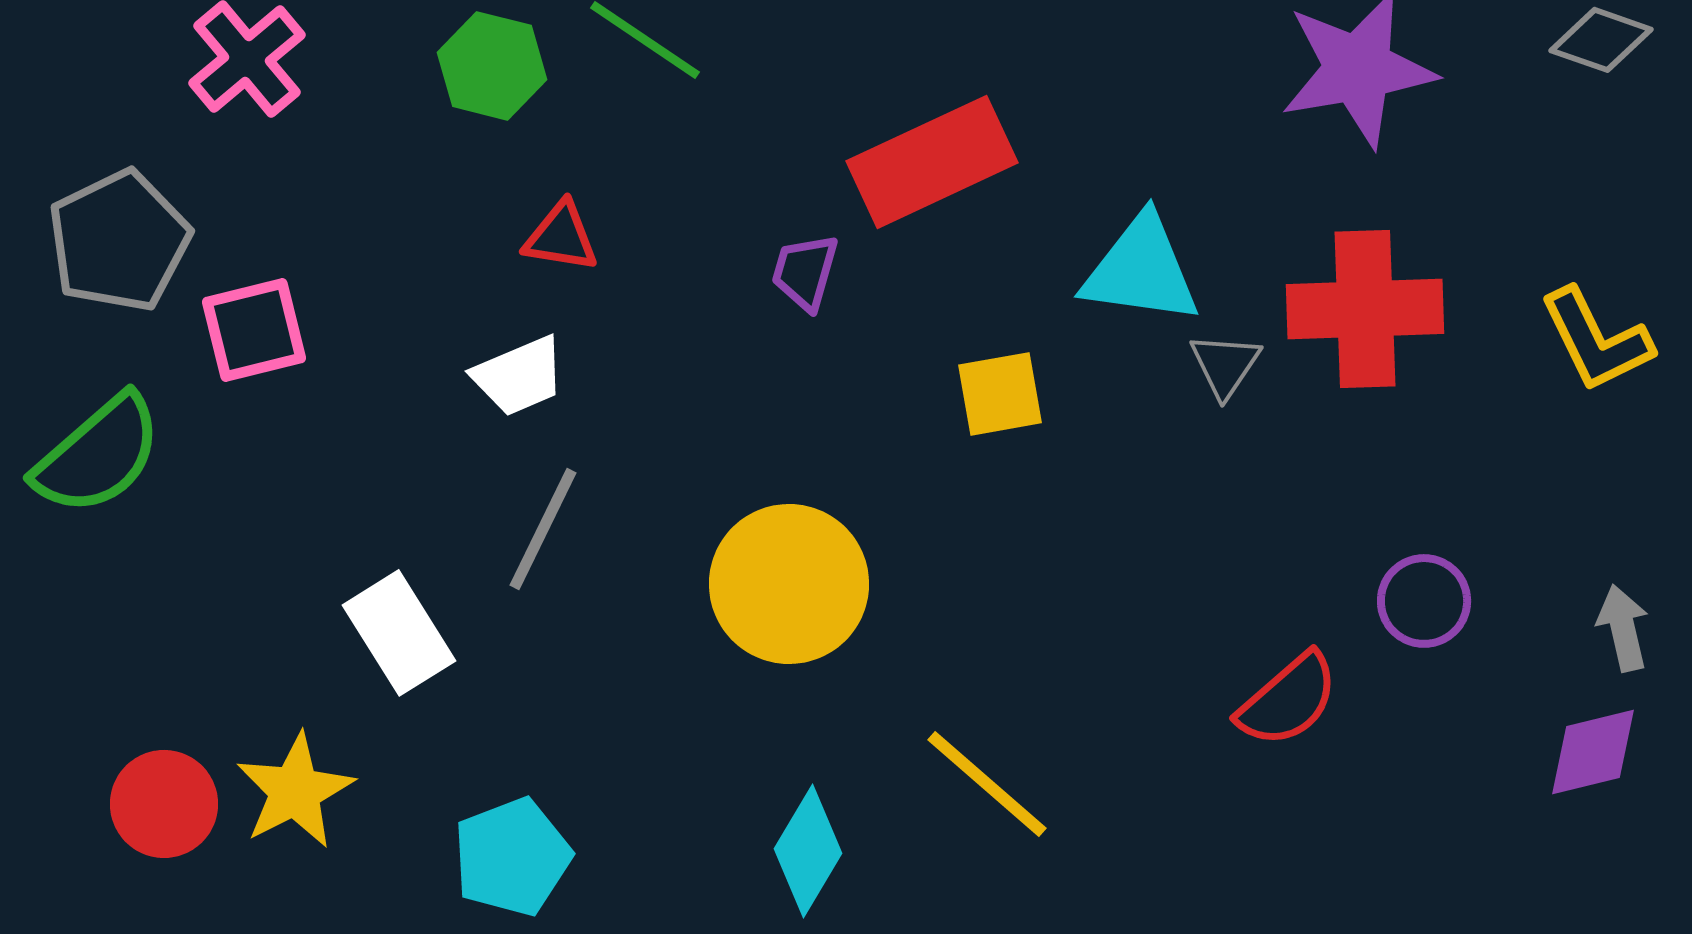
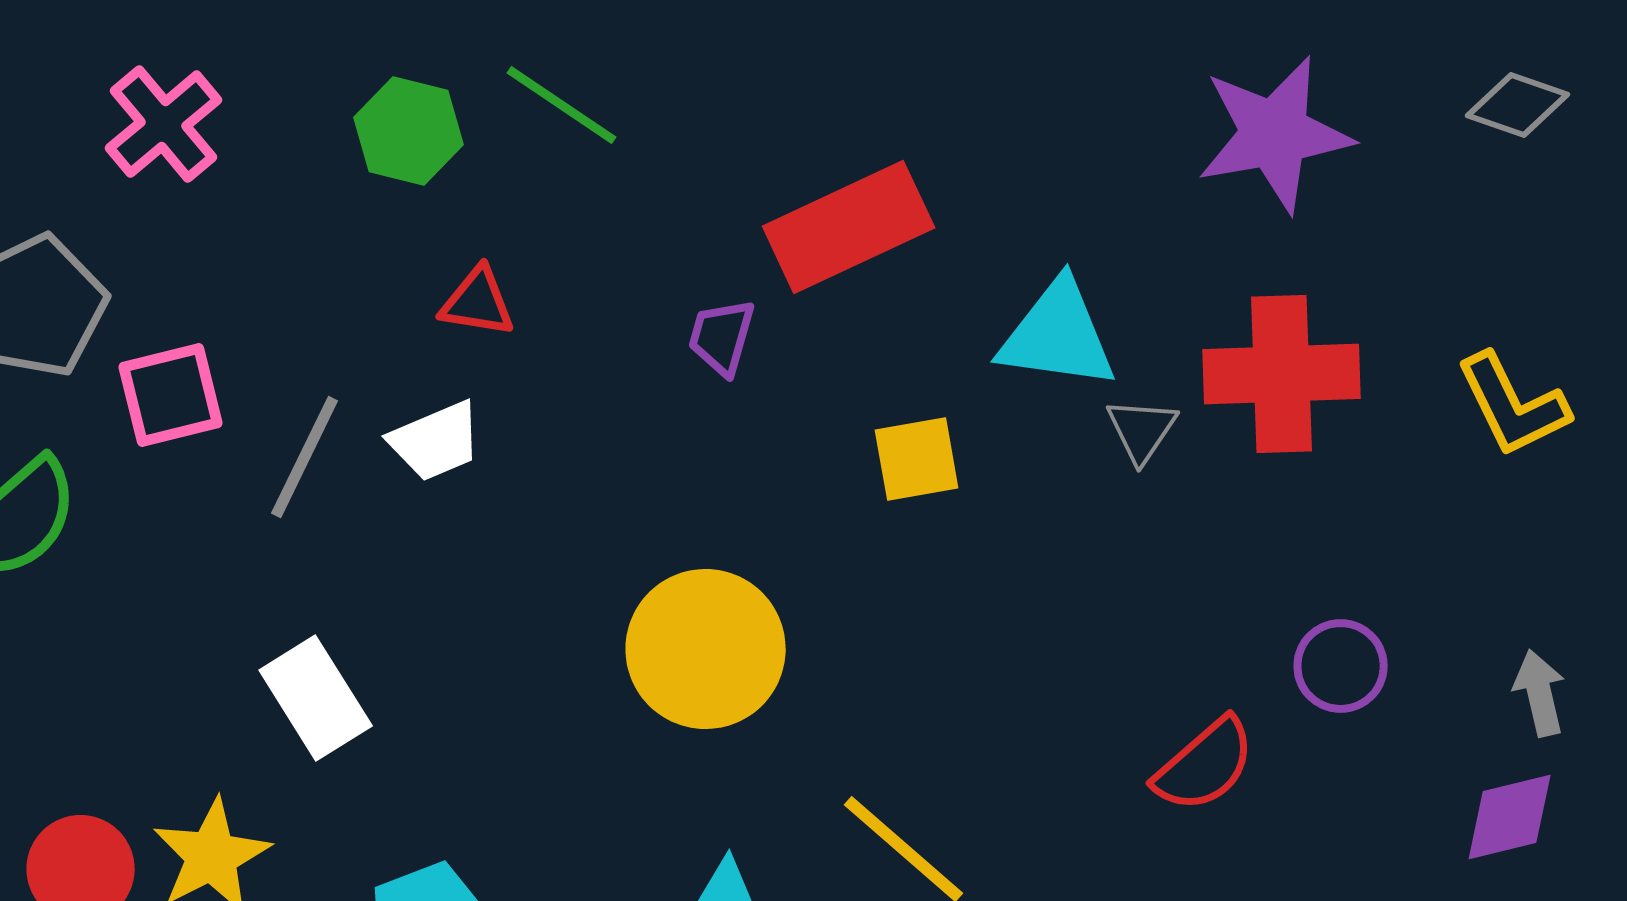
gray line: (543, 529) -> (305, 457), moved

